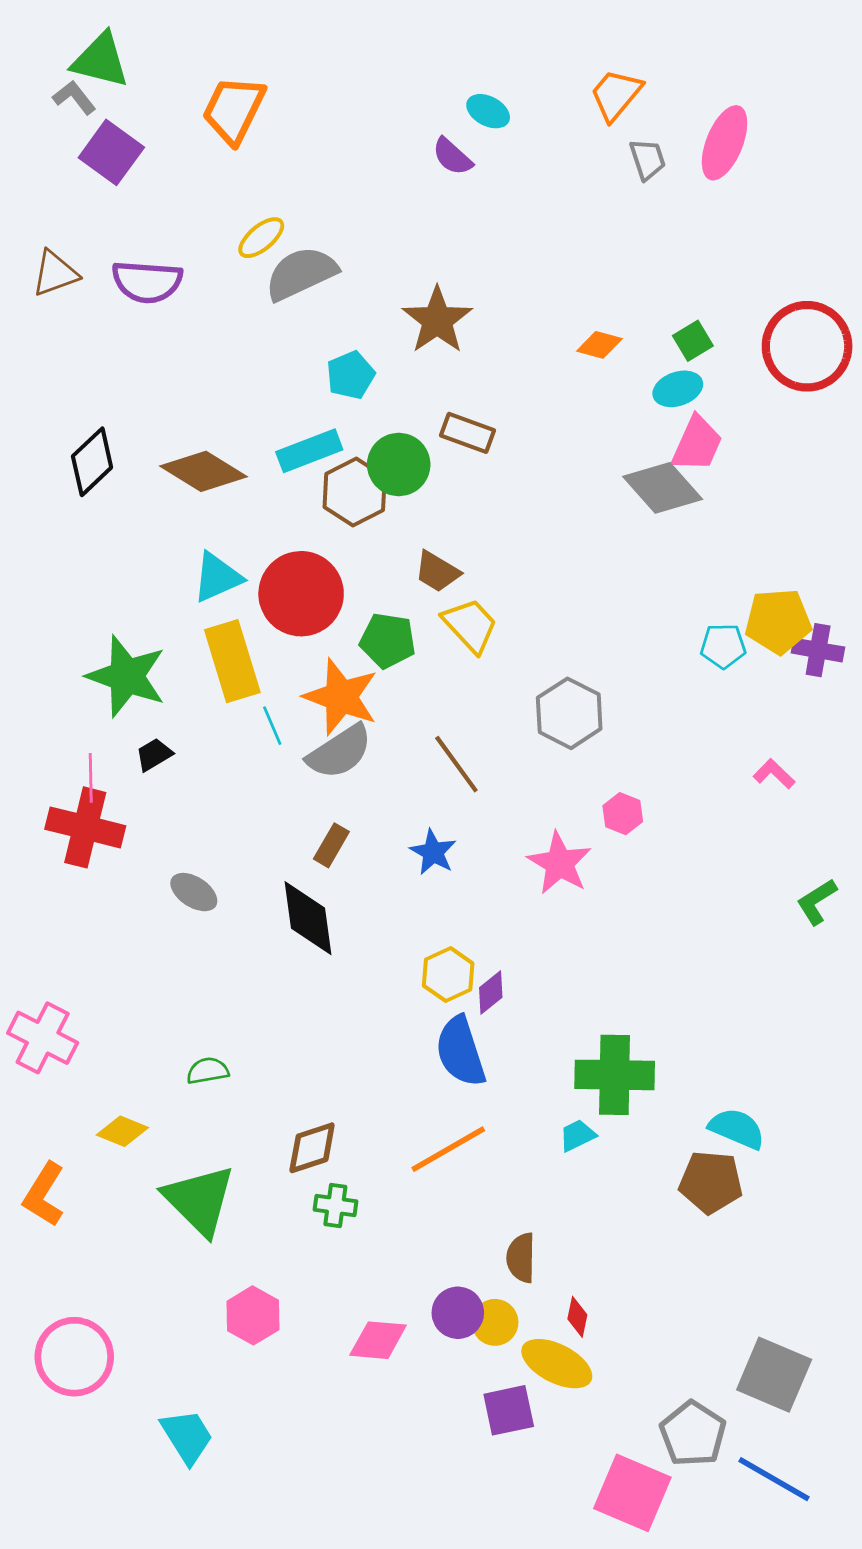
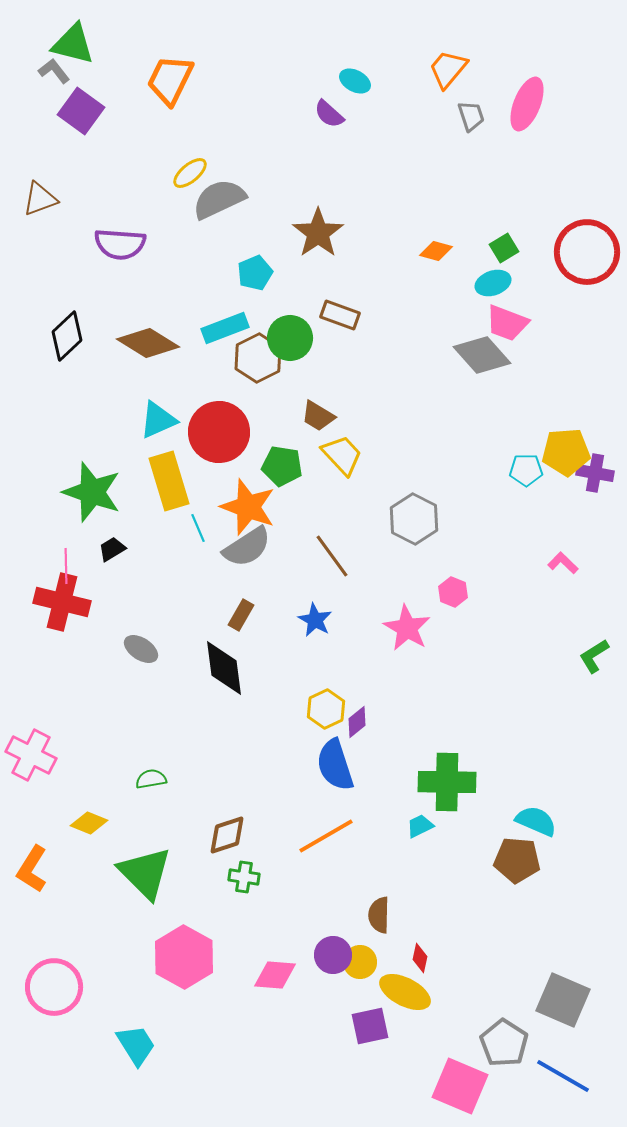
purple semicircle: (147, 282) -> (120, 244), moved
pink trapezoid: (697, 444) -> (507, 323), turned 87
pink hexagon: (253, 1315) -> (184, 957), size x1.5

